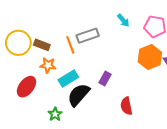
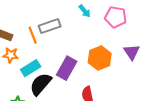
orange hexagon: (150, 57) -> (100, 58), moved
purple rectangle: (105, 78) -> (67, 68), size x1.6

